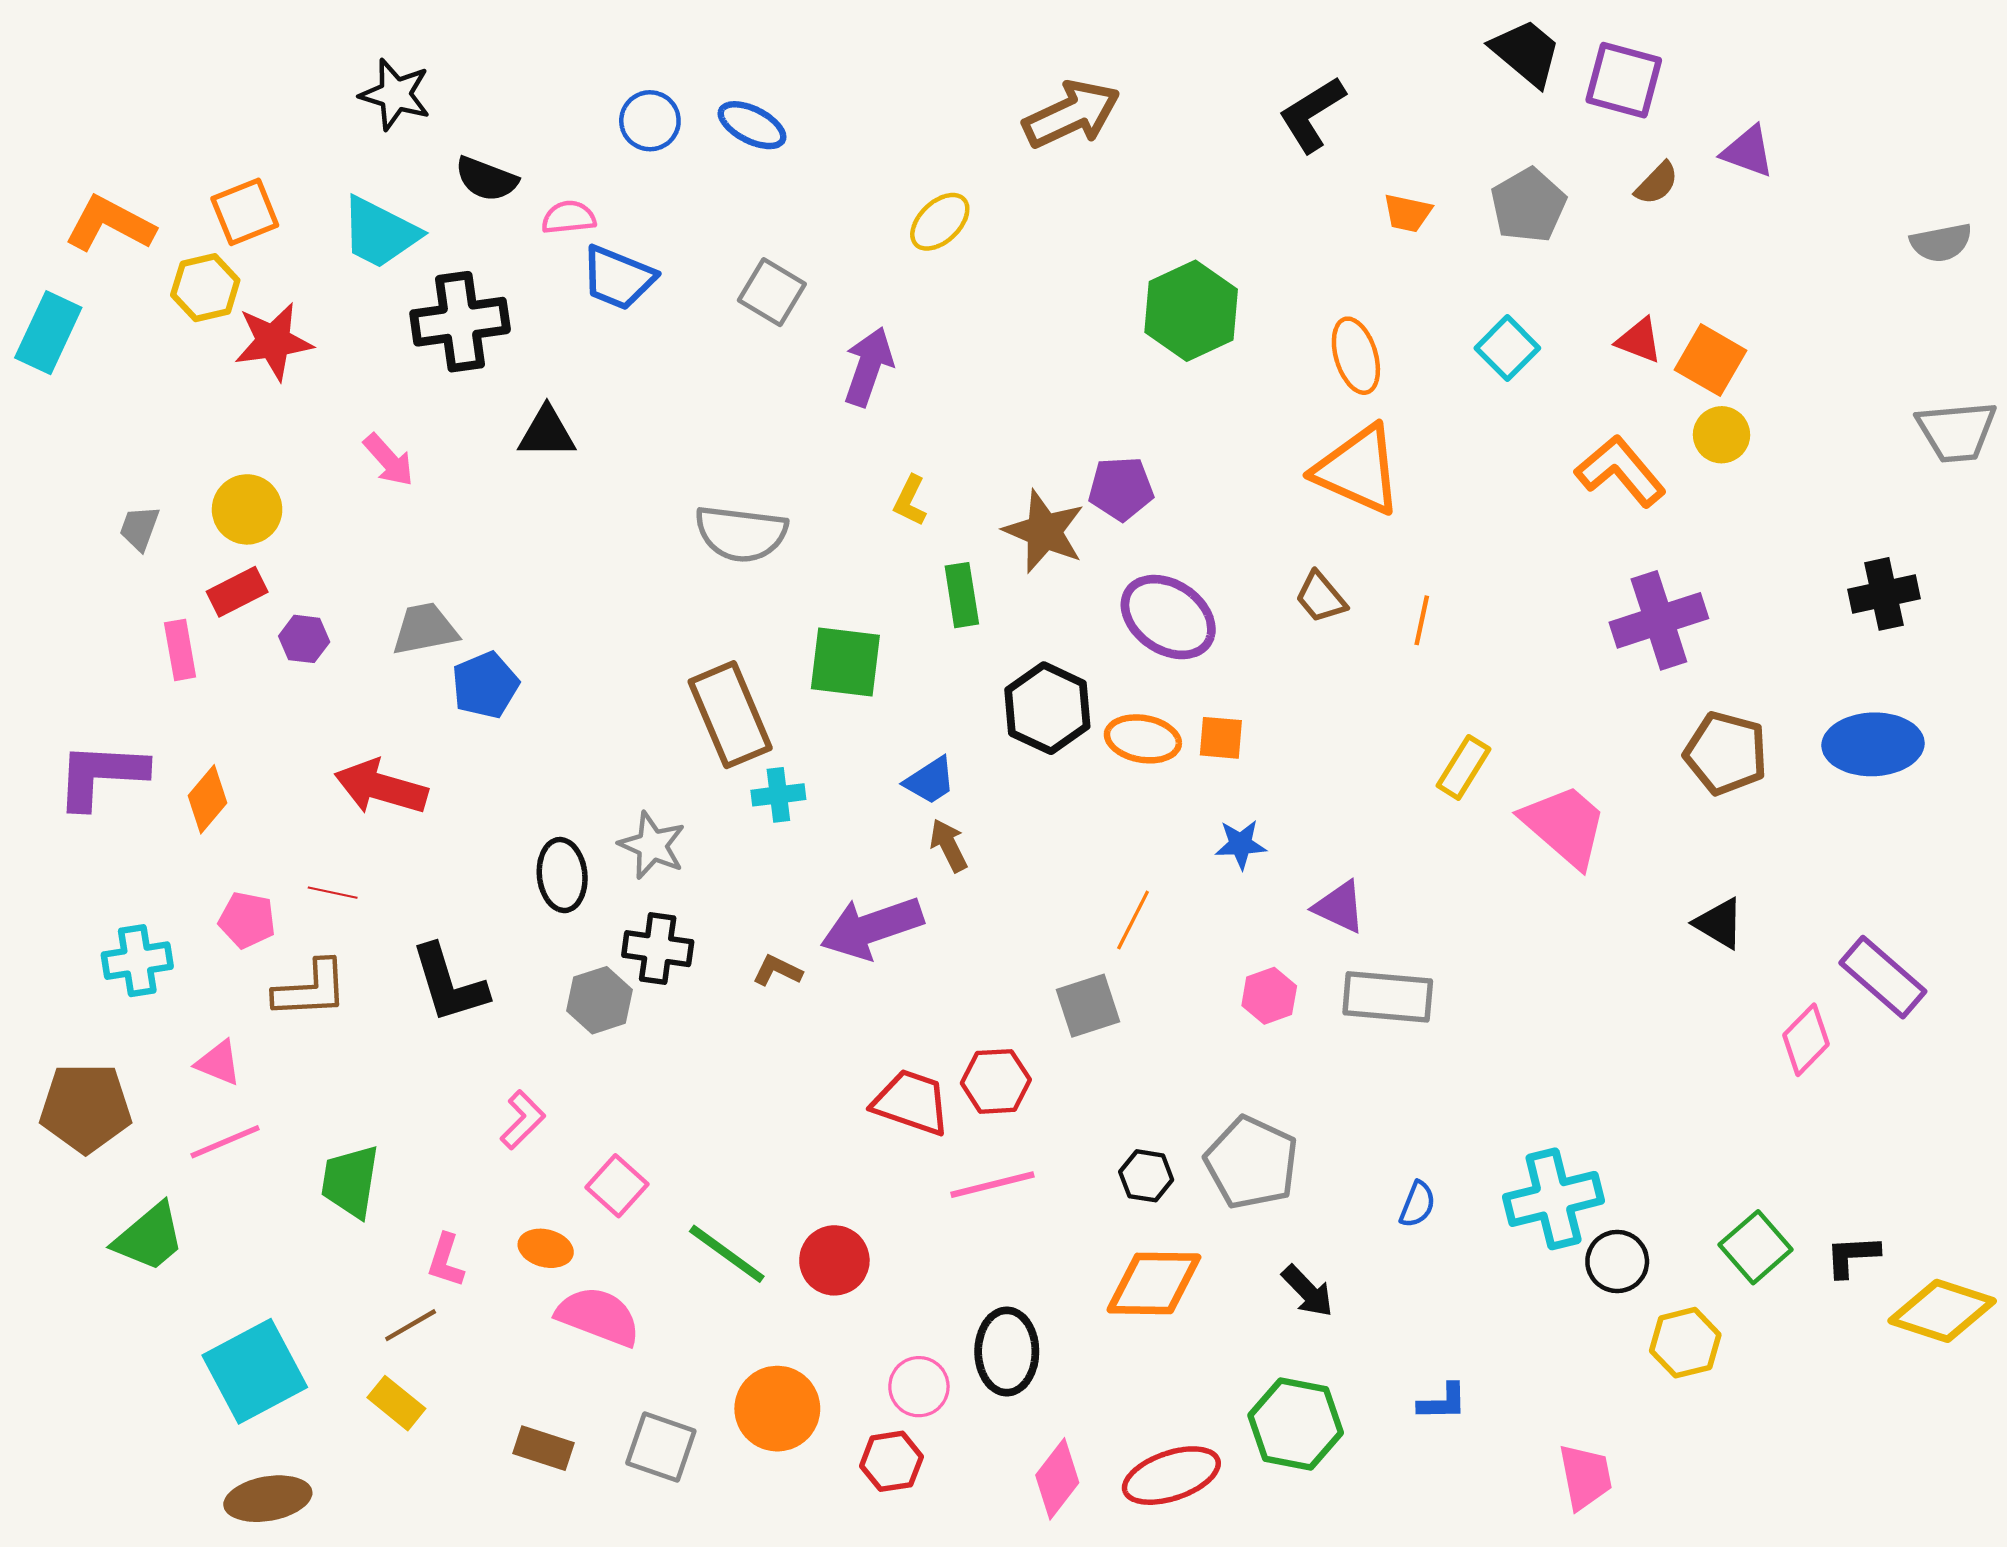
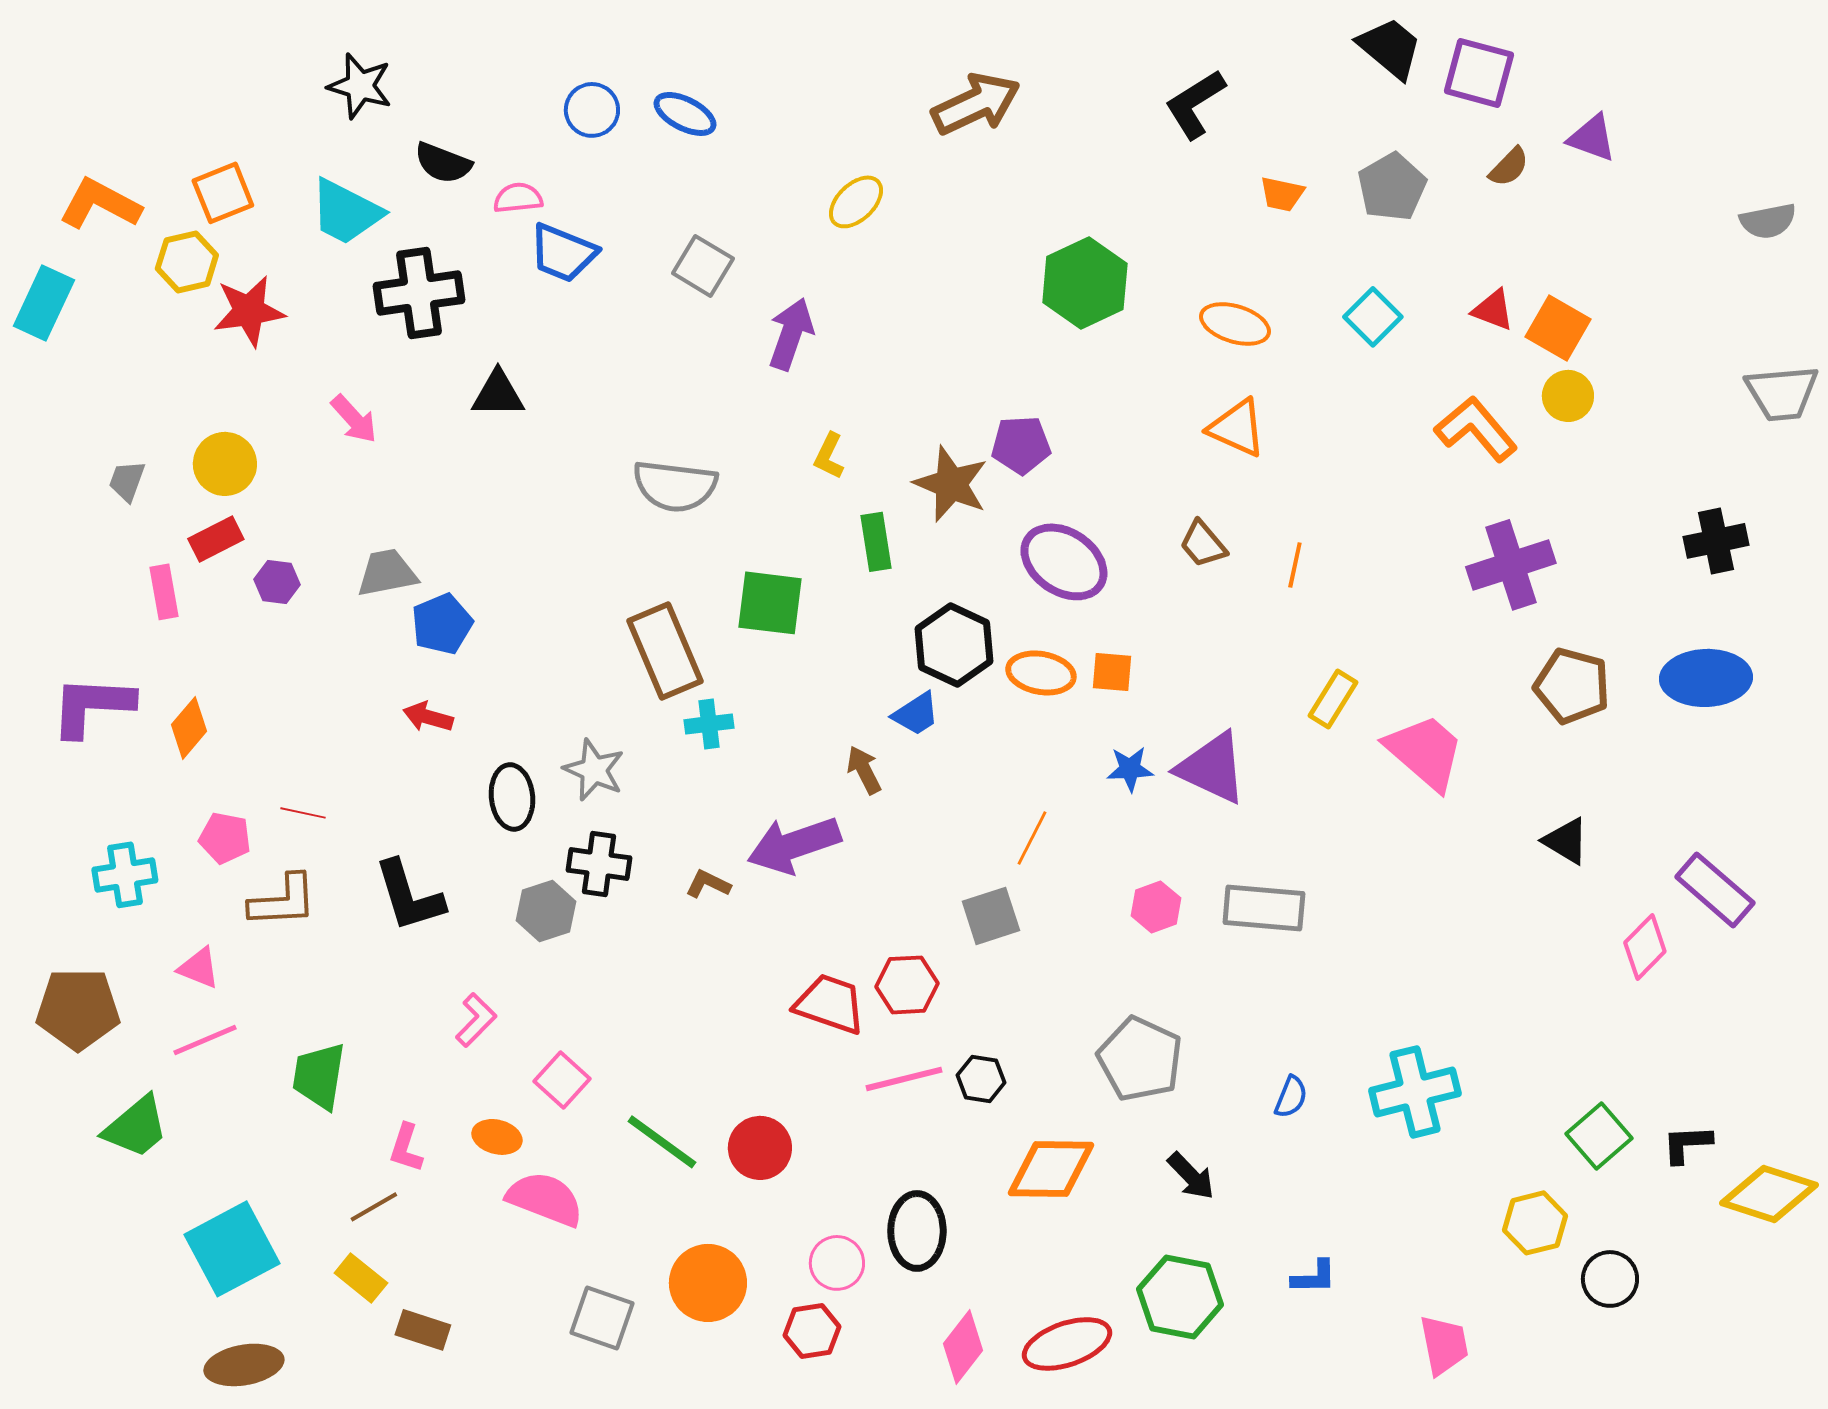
orange ellipse: (1356, 356) -> (1235, 324), turned -56
orange triangle: (1358, 470) -> (1237, 428), size x0.7
blue trapezoid: (930, 781) -> (916, 714), moved
red arrow: (381, 787) -> (428, 717), moved, size x0.6
purple triangle: (1339, 907) -> (1212, 768), moved, size x1.5
black hexagon: (1146, 1176) -> (981, 1079), moved
black circle: (1617, 1261) -> (1610, 1279), moved
brown rectangle: (543, 1448) -> (423, 1330), moved

